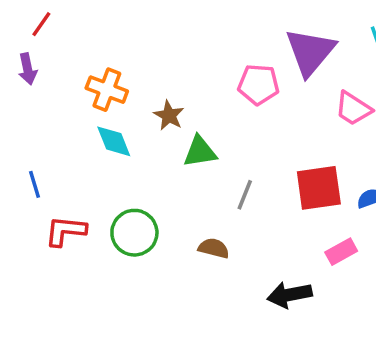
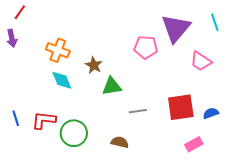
blue line: (34, 184) -> (16, 118), moved
gray line: (245, 195) -> (138, 111), turned 60
red L-shape: (65, 231) -> (44, 120), moved

